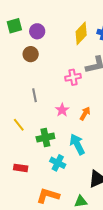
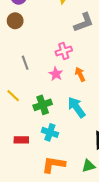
pink cross: (73, 77) -> (64, 51), moved
orange arrow: (85, 114) -> (80, 74), turned -48
cyan cross: (58, 163) -> (50, 132), moved

